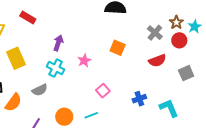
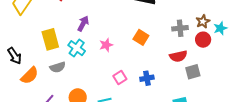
gray cross: (155, 33) -> (180, 28), turned 35
yellow rectangle: (16, 58) -> (50, 39), moved
gray square: (186, 73) -> (193, 72), moved
blue cross: (139, 99) -> (147, 78), moved

